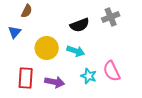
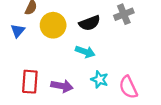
yellow circle: (47, 48) -> (53, 25), moved
pink semicircle: (112, 71) -> (128, 87), moved

